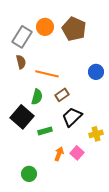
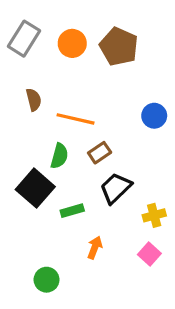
gray rectangle: (22, 37) -> (24, 39), moved
pink square: (77, 153) -> (149, 254), moved

